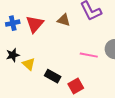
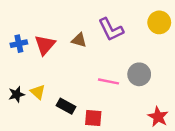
black star: (13, 55) -> (17, 94), moved
red square: (76, 86) -> (93, 118), turned 35

